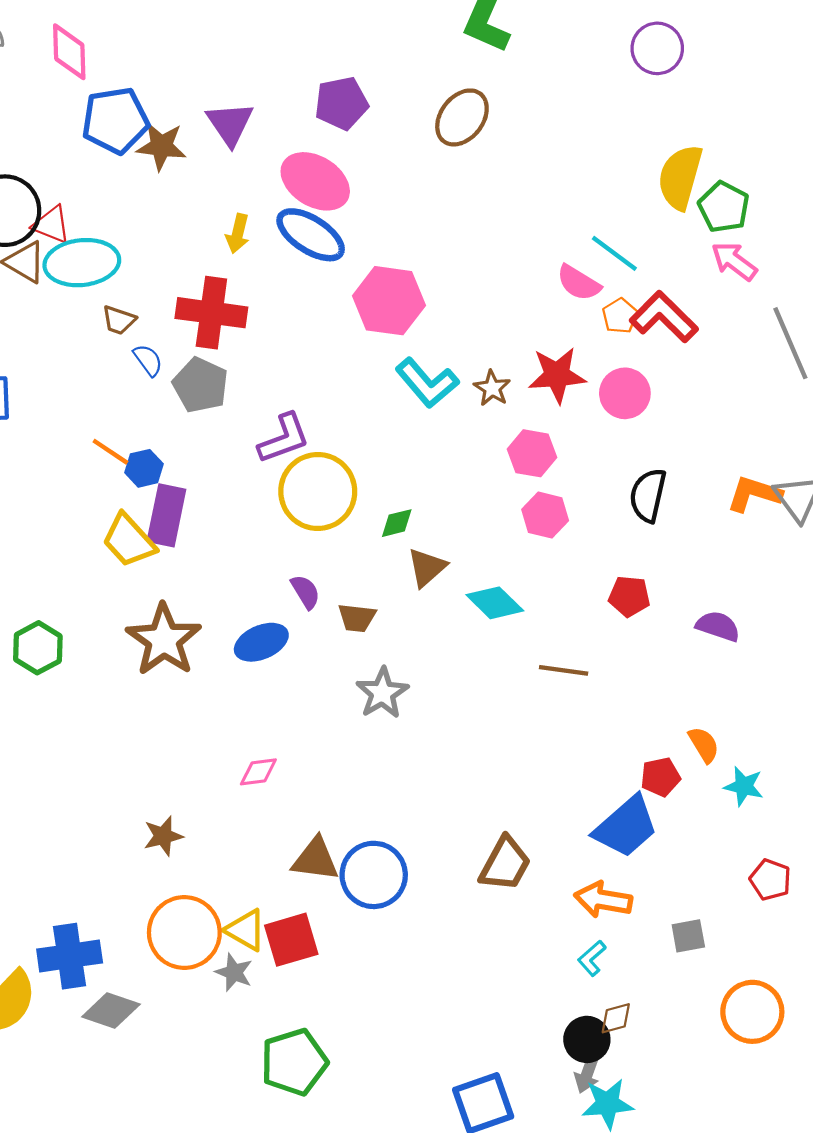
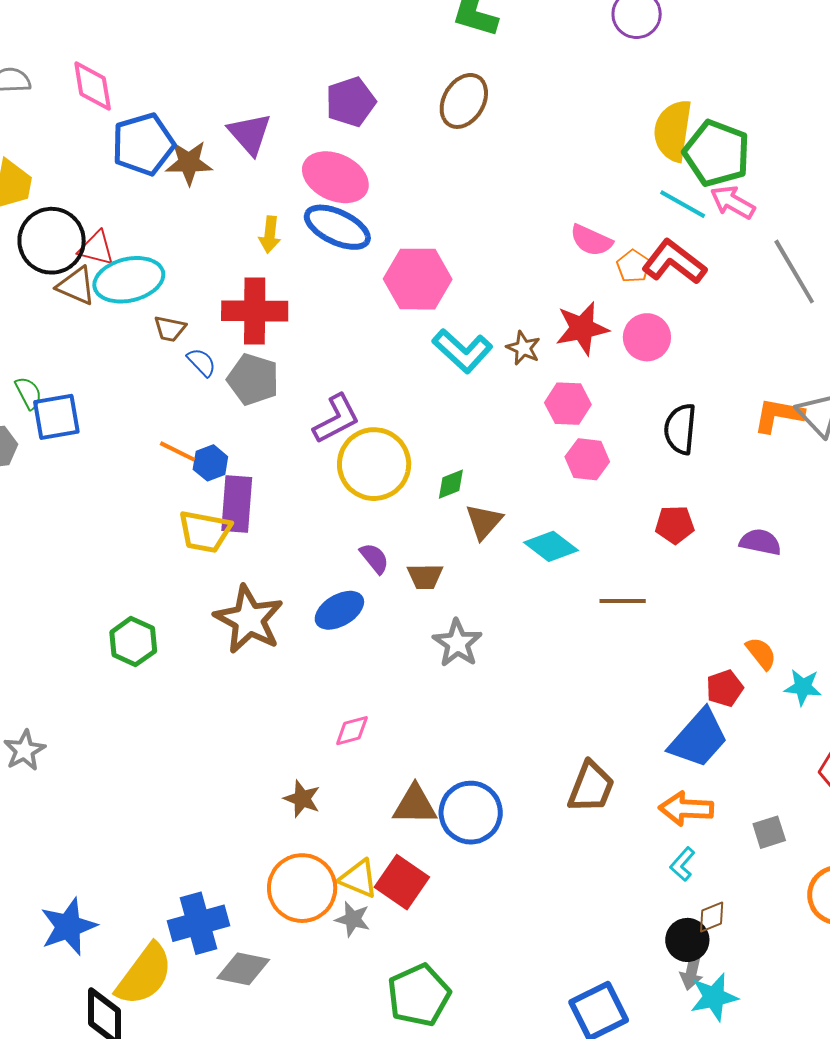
green pentagon: (724, 207) -> (717, 153), size x1.4
cyan line: (614, 253) -> (683, 204), moved
yellow trapezoid: (129, 540) -> (205, 532), turned -30
brown star: (163, 836) -> (302, 799), moved, turned -30
red square: (291, 940) -> (402, 882), turned -32

